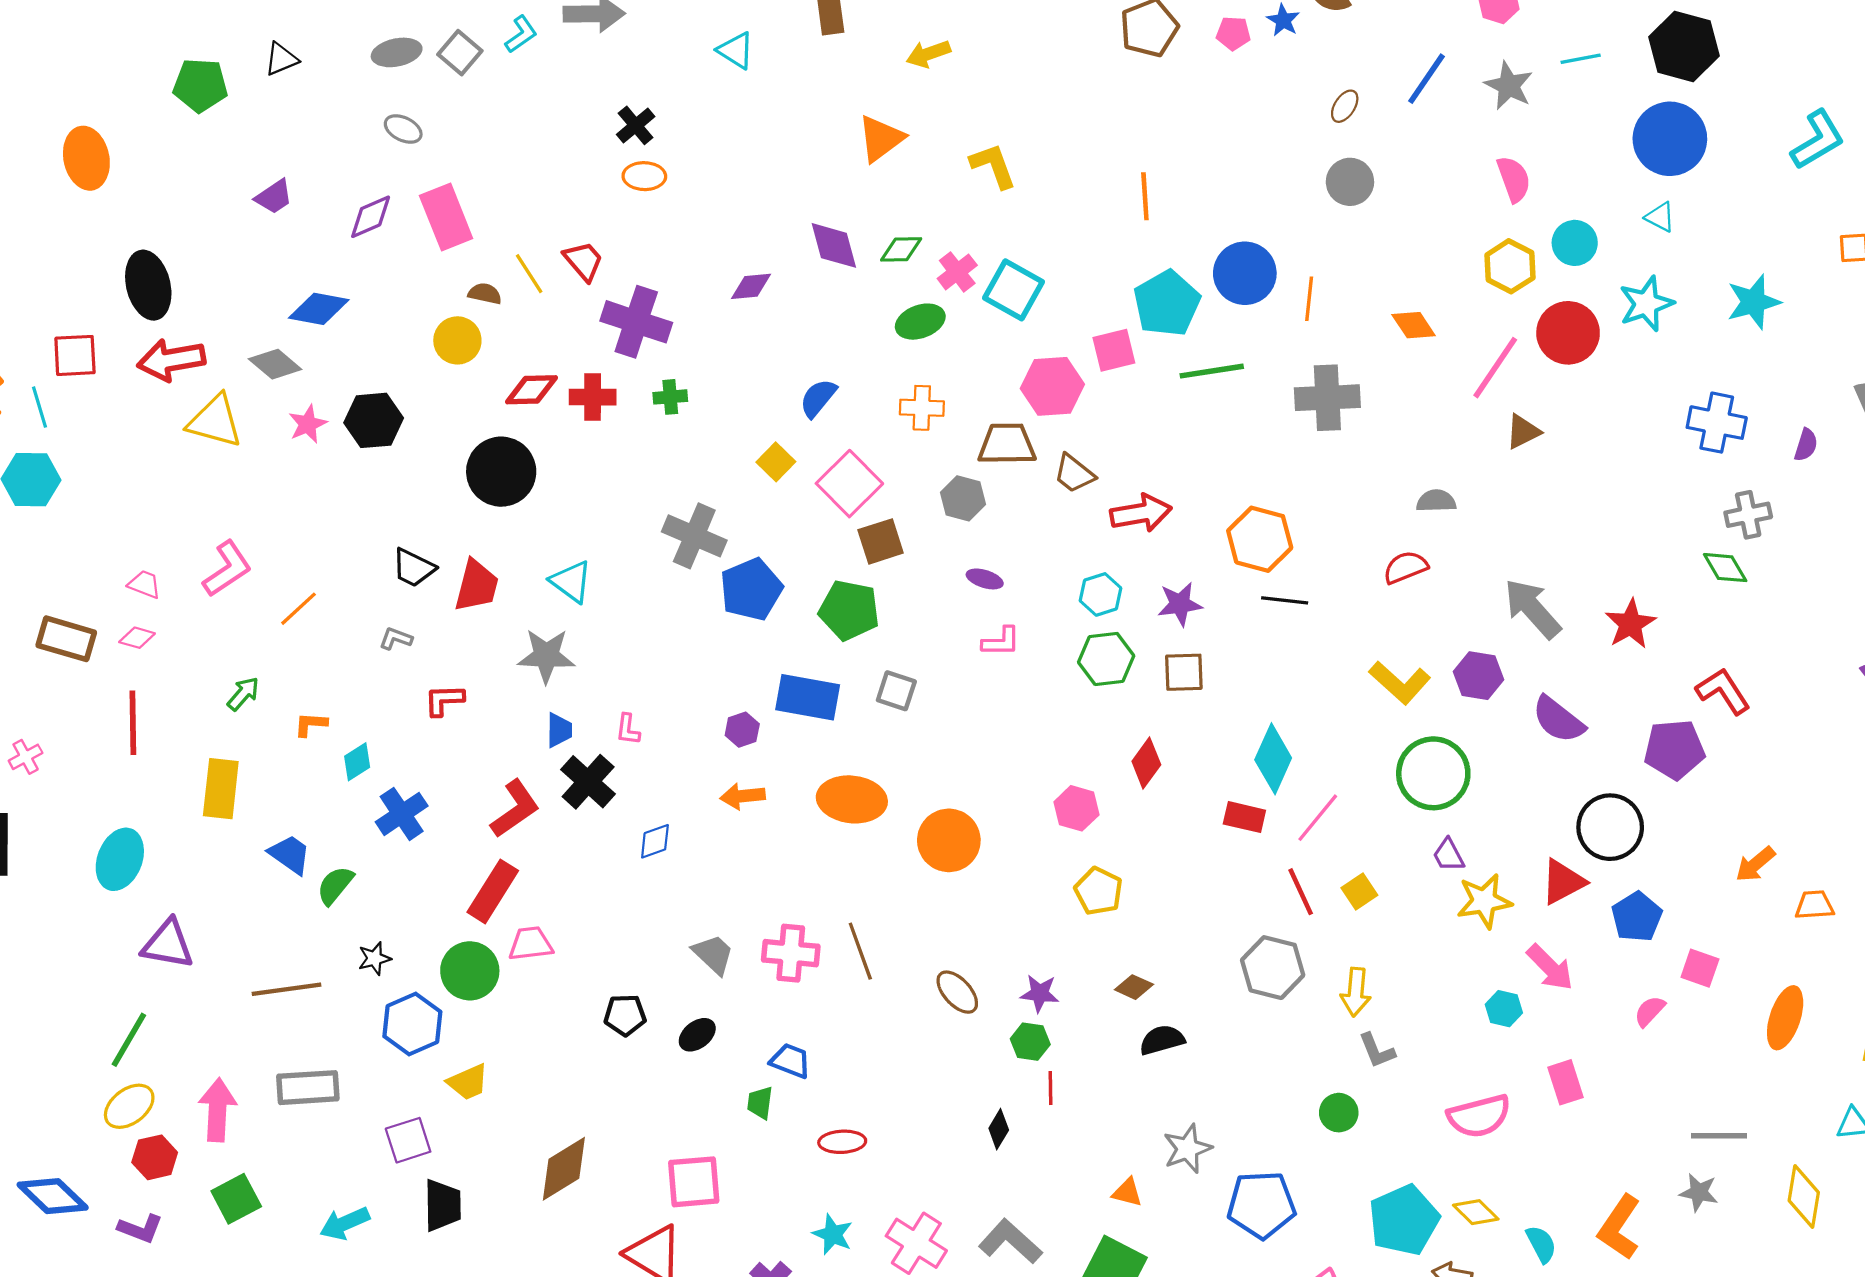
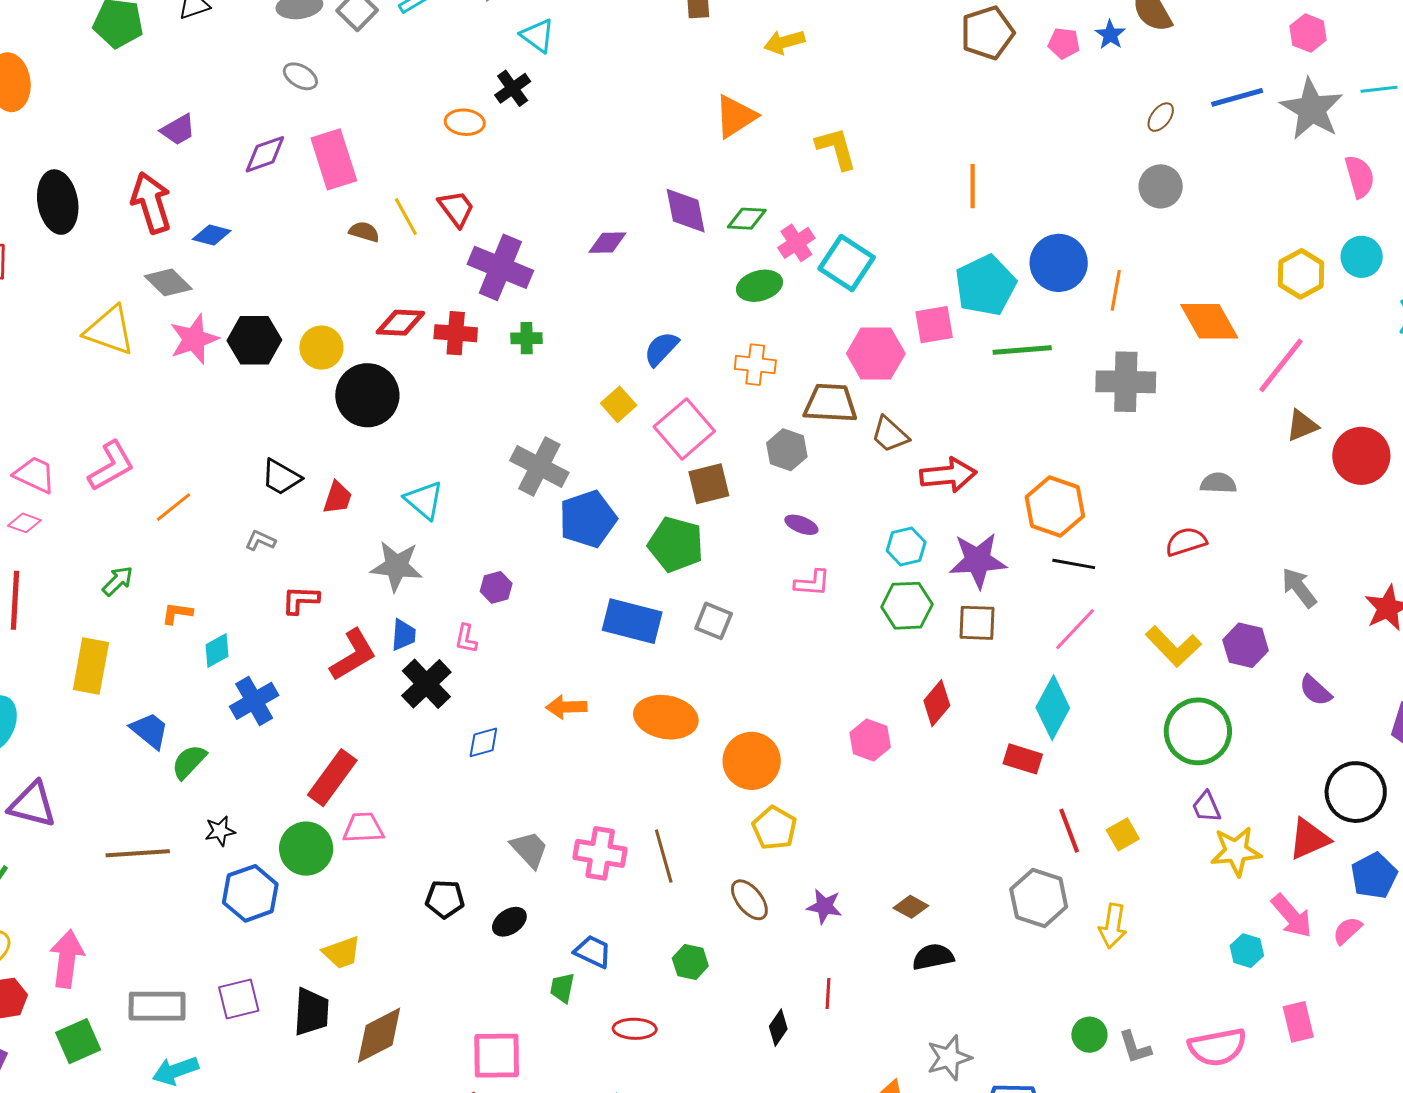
cyan triangle: (736, 50) -> (538, 36), moved
blue line: (1426, 79) -> (1237, 97), turned 36
gray star: (1509, 86) -> (1312, 109), size x1.4
orange ellipse: (644, 176) -> (465, 122), moved
pink semicircle: (1514, 179) -> (1360, 177), moved
blue diamond: (319, 309) -> (212, 235), size x0.7
orange diamond: (1414, 325) -> (1209, 321), size x1.5
red circle: (1568, 333) -> (1361, 456), moved
yellow circle: (457, 340) -> (321, 348), moved
red arrow: (171, 360) -> (151, 203), moved, turned 78
pink star: (308, 424) -> (194, 339), size x1.4
pink trapezoid: (144, 584) -> (35, 475), size x1.4
red trapezoid: (477, 586) -> (337, 498), size x0.7
purple star: (1180, 604) -> (978, 560), size x1.4
gray arrow: (1532, 609) -> (1299, 588), size x0.7
purple semicircle: (1558, 720) -> (1315, 691), size x0.7
purple hexagon: (742, 730) -> (496, 587), moved
red L-shape: (515, 809) -> (353, 655), moved
pink line: (1318, 818) -> (1075, 629), moved
yellow pentagon: (1099, 891) -> (774, 828), moved
pink semicircle: (1650, 1011) -> (1347, 931), moved
green hexagon: (1030, 1042) -> (690, 962), moved
gray L-shape: (1377, 1051) -> (1135, 1047), moved
yellow trapezoid: (468, 1082) -> (342, 953), moved
gray rectangle: (308, 1088) -> (157, 1006), moved
black trapezoid: (443, 1205) -> (311, 1012), moved

